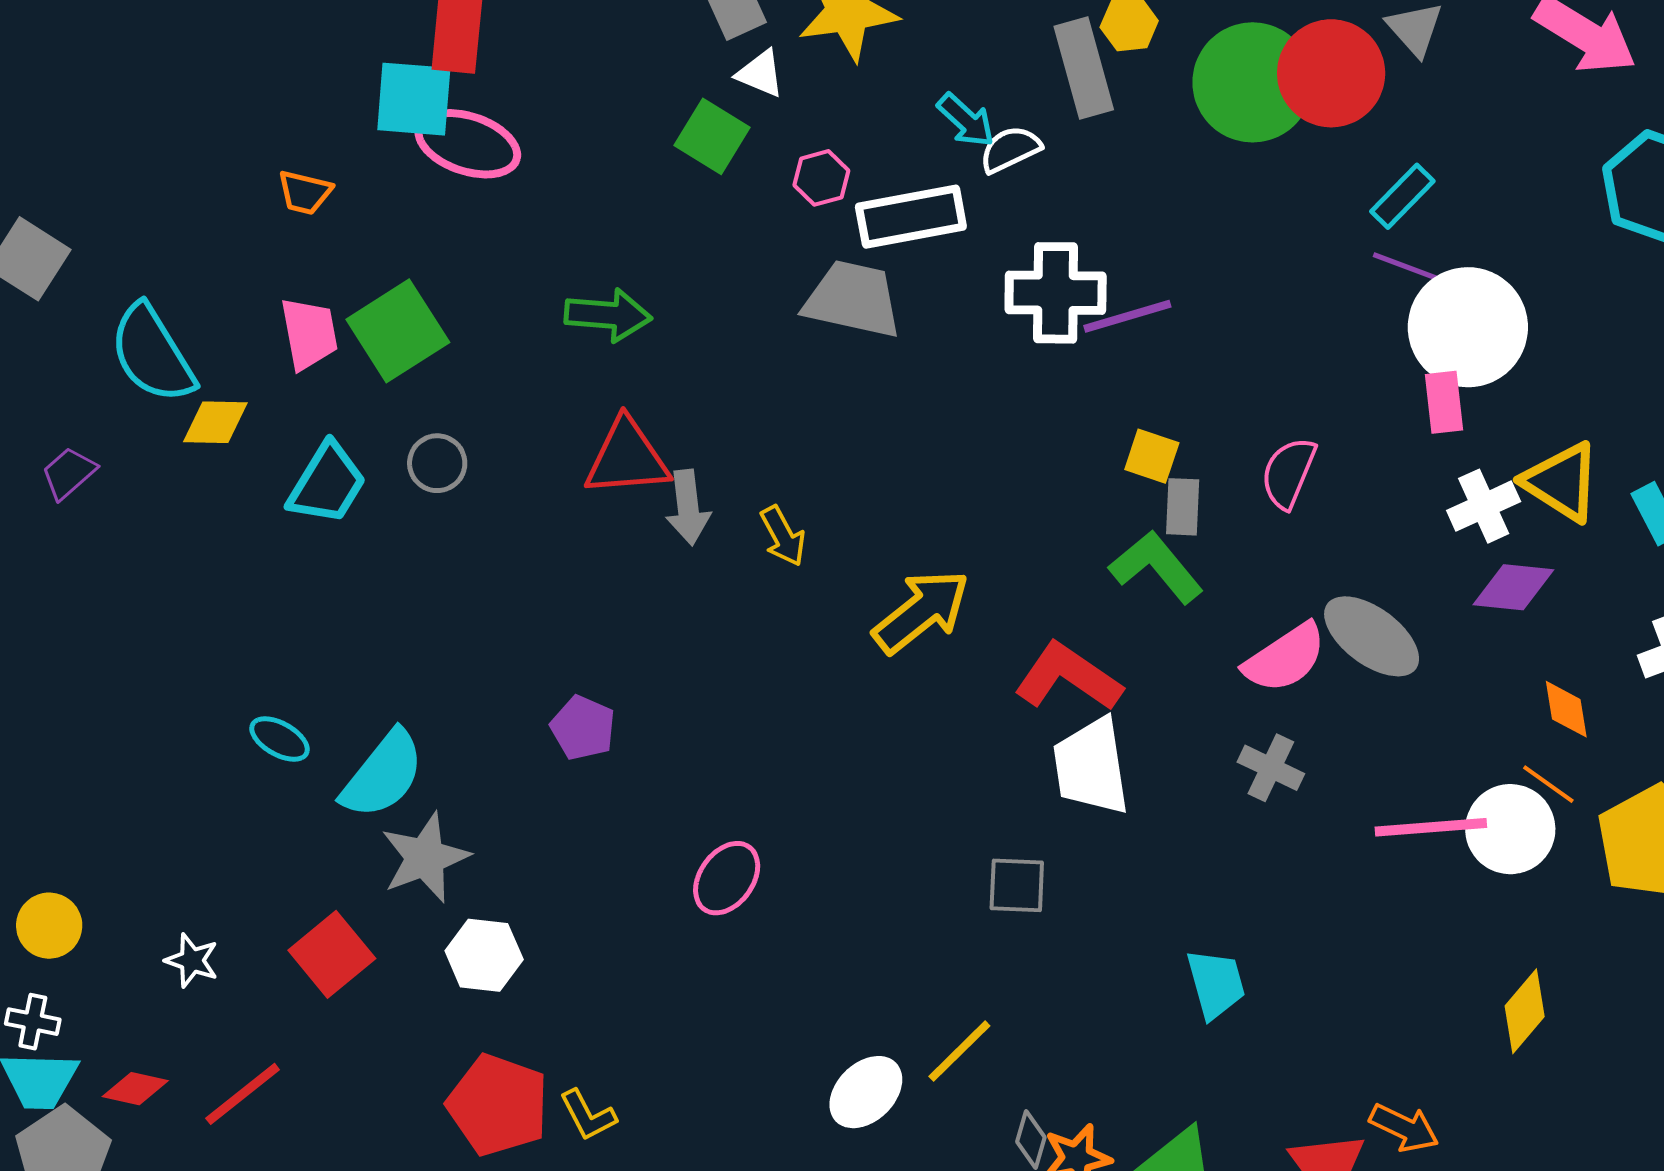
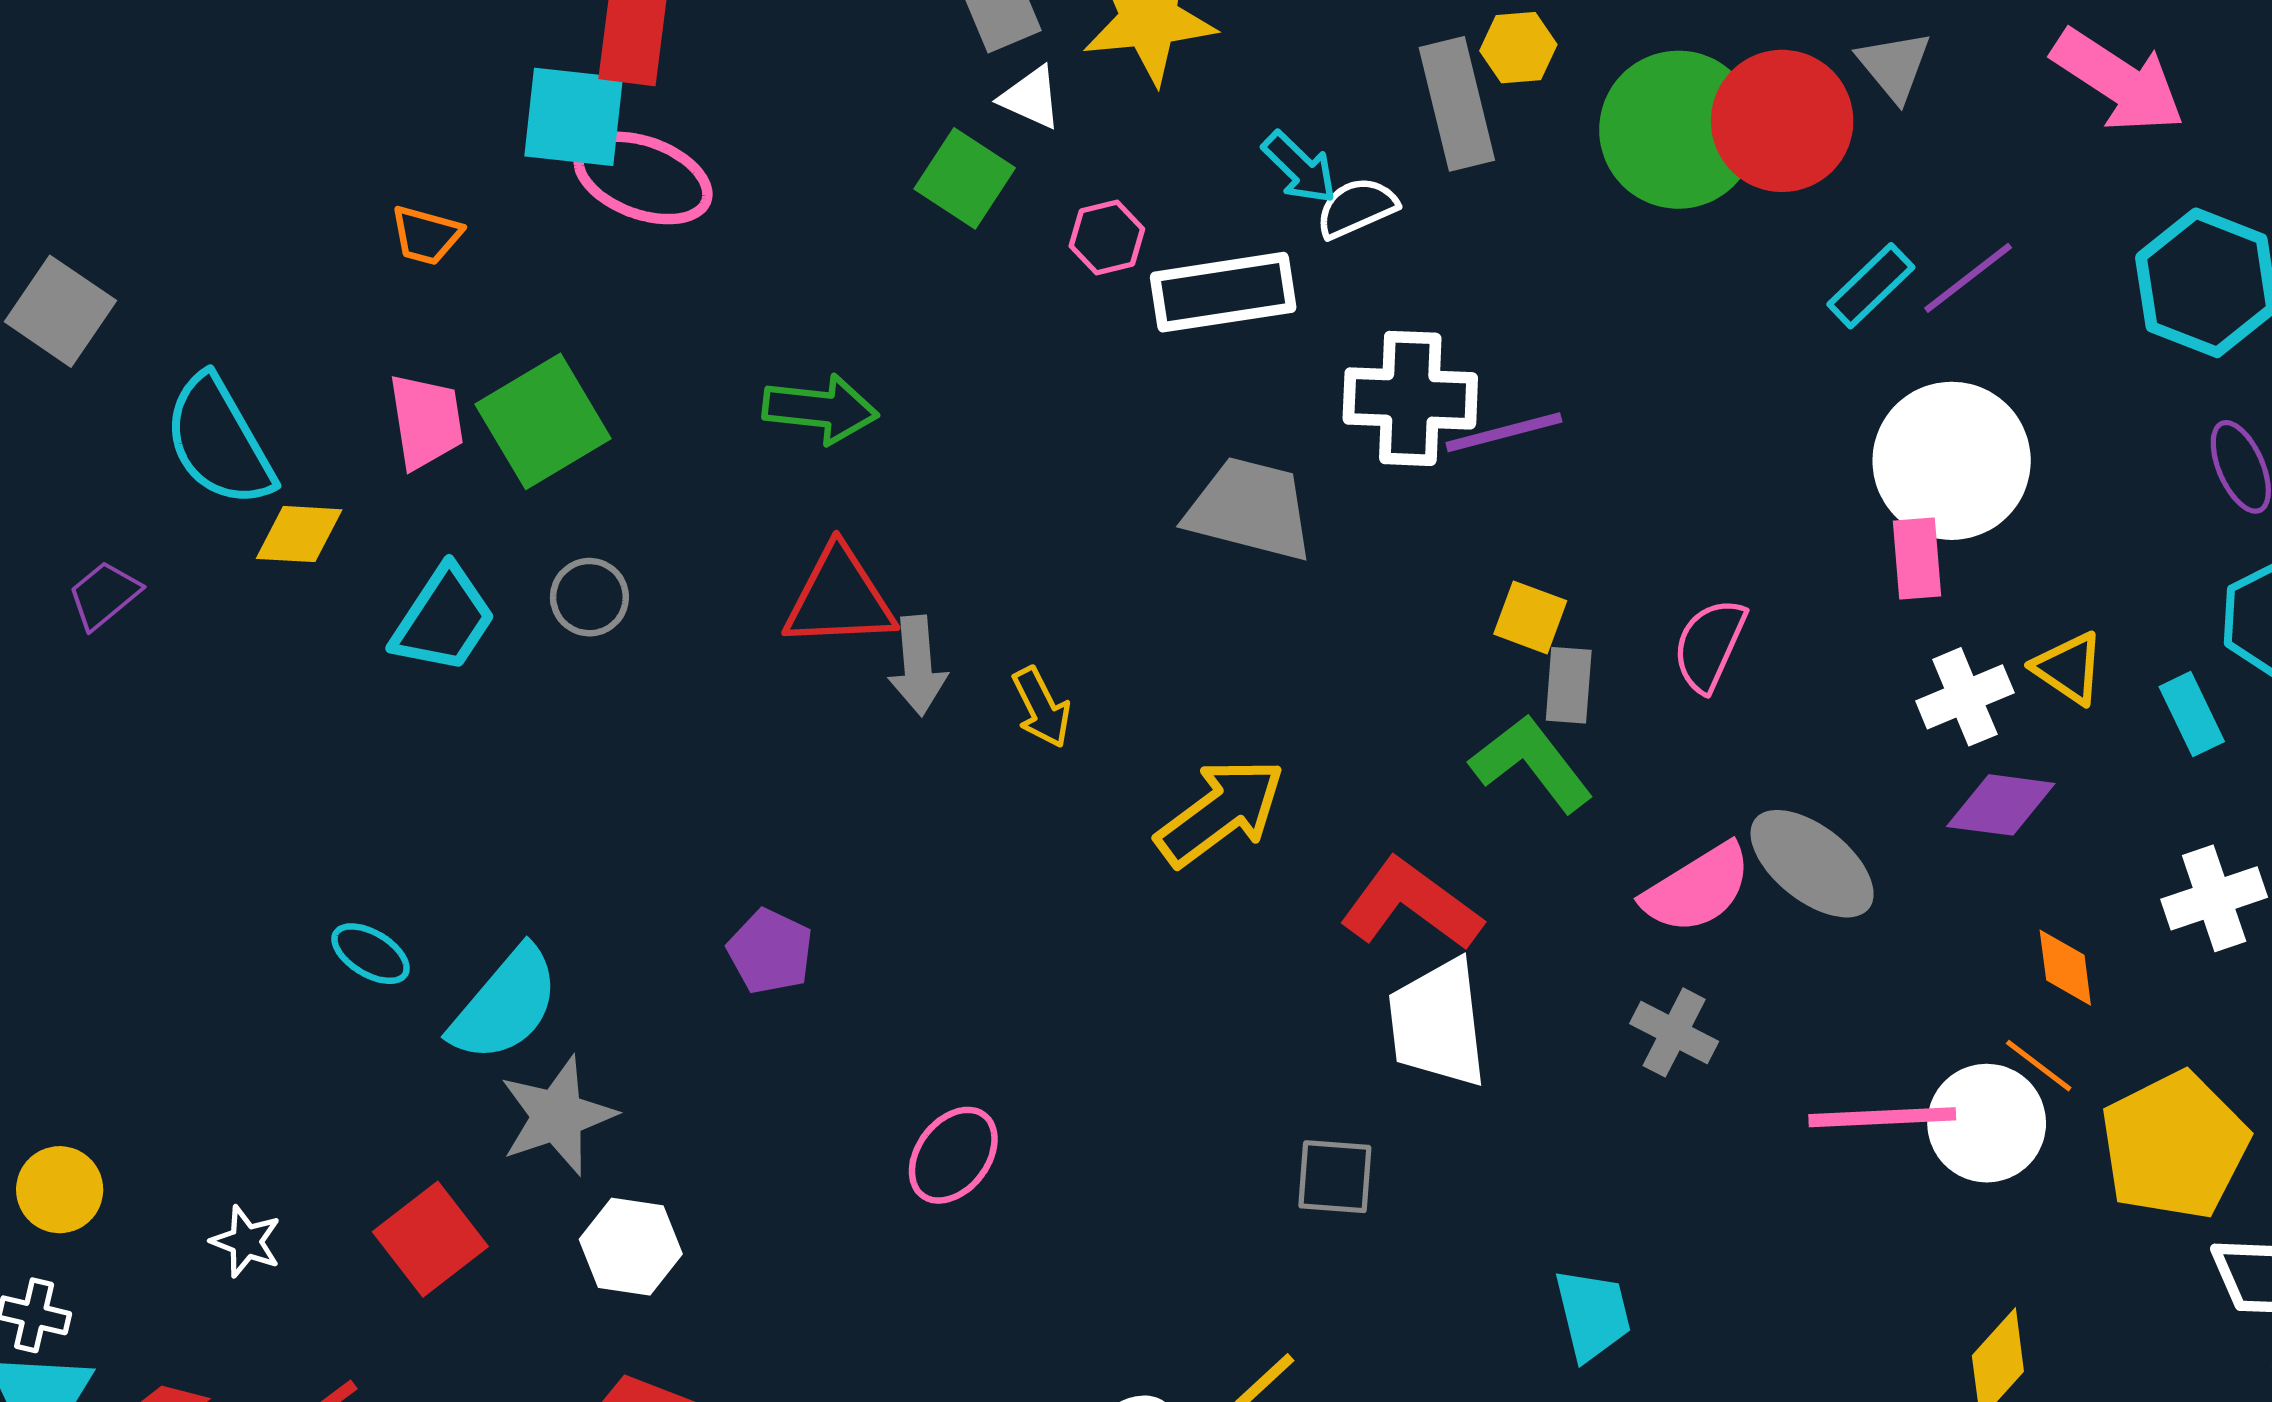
purple line: (1411, 269) -> (1968, 278), moved, turned -60
gray trapezoid: (853, 299) -> (1250, 509), moved
yellow triangle: (1562, 482) -> (2069, 668), size x0.7

